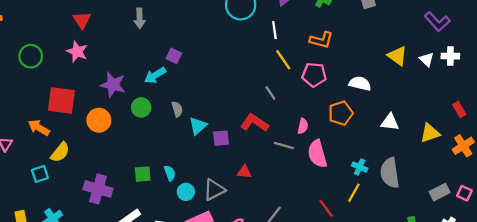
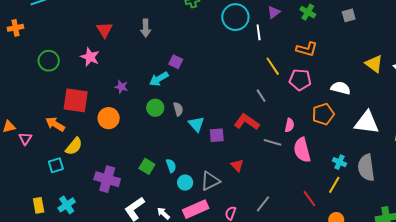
red triangle: (82, 20) -> (104, 30), moved
white line: (274, 30) -> (259, 32), moved
purple star: (113, 85) -> (121, 87), size x0.6
green circle: (141, 107) -> (155, 108), moved
white triangle: (390, 122) -> (367, 123), size x1.5
cyan triangle: (198, 126) -> (196, 124), turned -30
red triangle: (244, 172) -> (237, 165), turned 40
green square: (143, 174) -> (147, 166), turned 35

